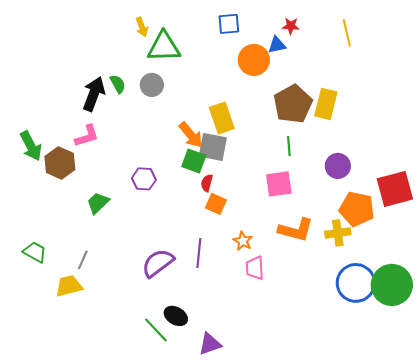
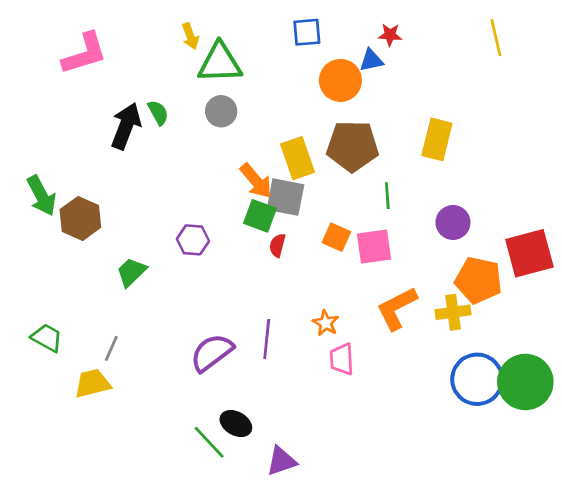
yellow line: (347, 33) -> (496, 38), moved
gray circle: (152, 85) -> (221, 111), moved
brown pentagon: (293, 104) -> (352, 146), moved, turned 30
pink L-shape: (87, 136) -> (84, 54), moved, size x1.4
orange square: (216, 204) -> (336, 237), moved
orange L-shape: (296, 230) -> (397, 308), turned 138

